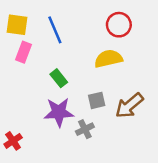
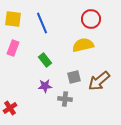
pink rectangle: (23, 52) -> (13, 48), moved
purple star: (59, 112) -> (45, 86), size x0.6
gray cross: (85, 129) -> (65, 99), turned 32

